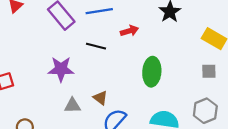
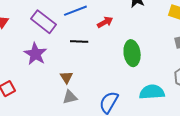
purple star: (61, 69) -> (35, 54), moved, turned -30
brown triangle: (100, 98) -> (66, 77), moved, turned 32

